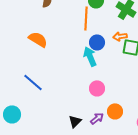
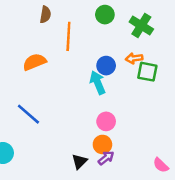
orange line: (86, 18) -> (68, 36), moved
orange semicircle: (38, 39) -> (34, 62), turned -54
orange circle: (115, 111) -> (102, 144), moved

